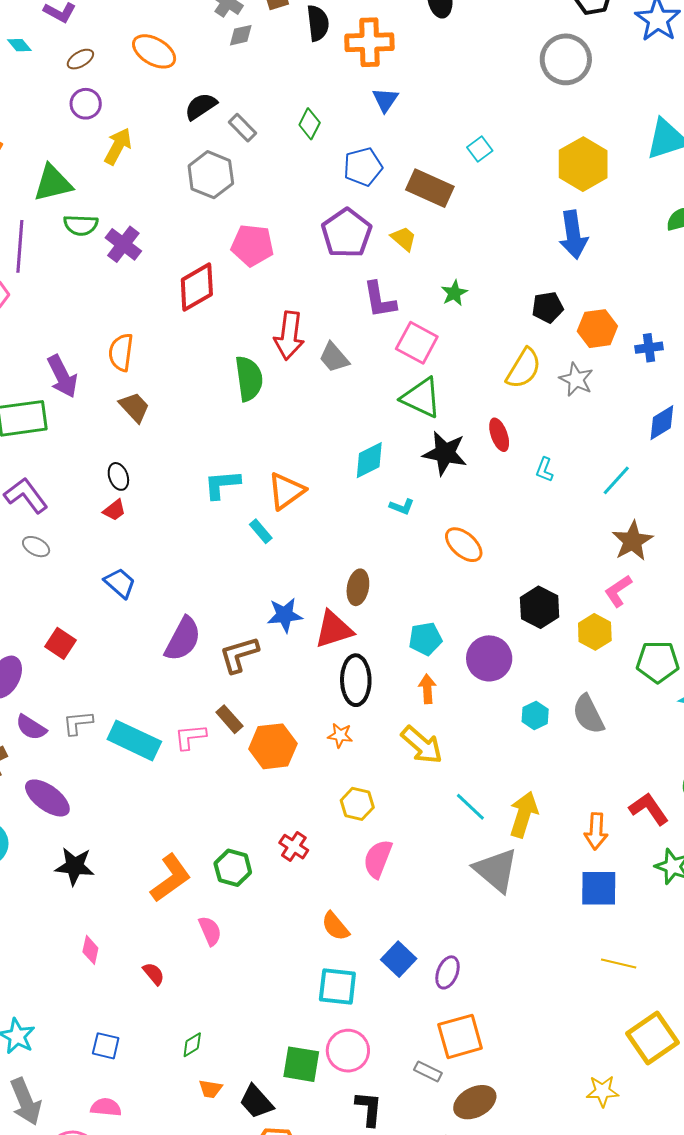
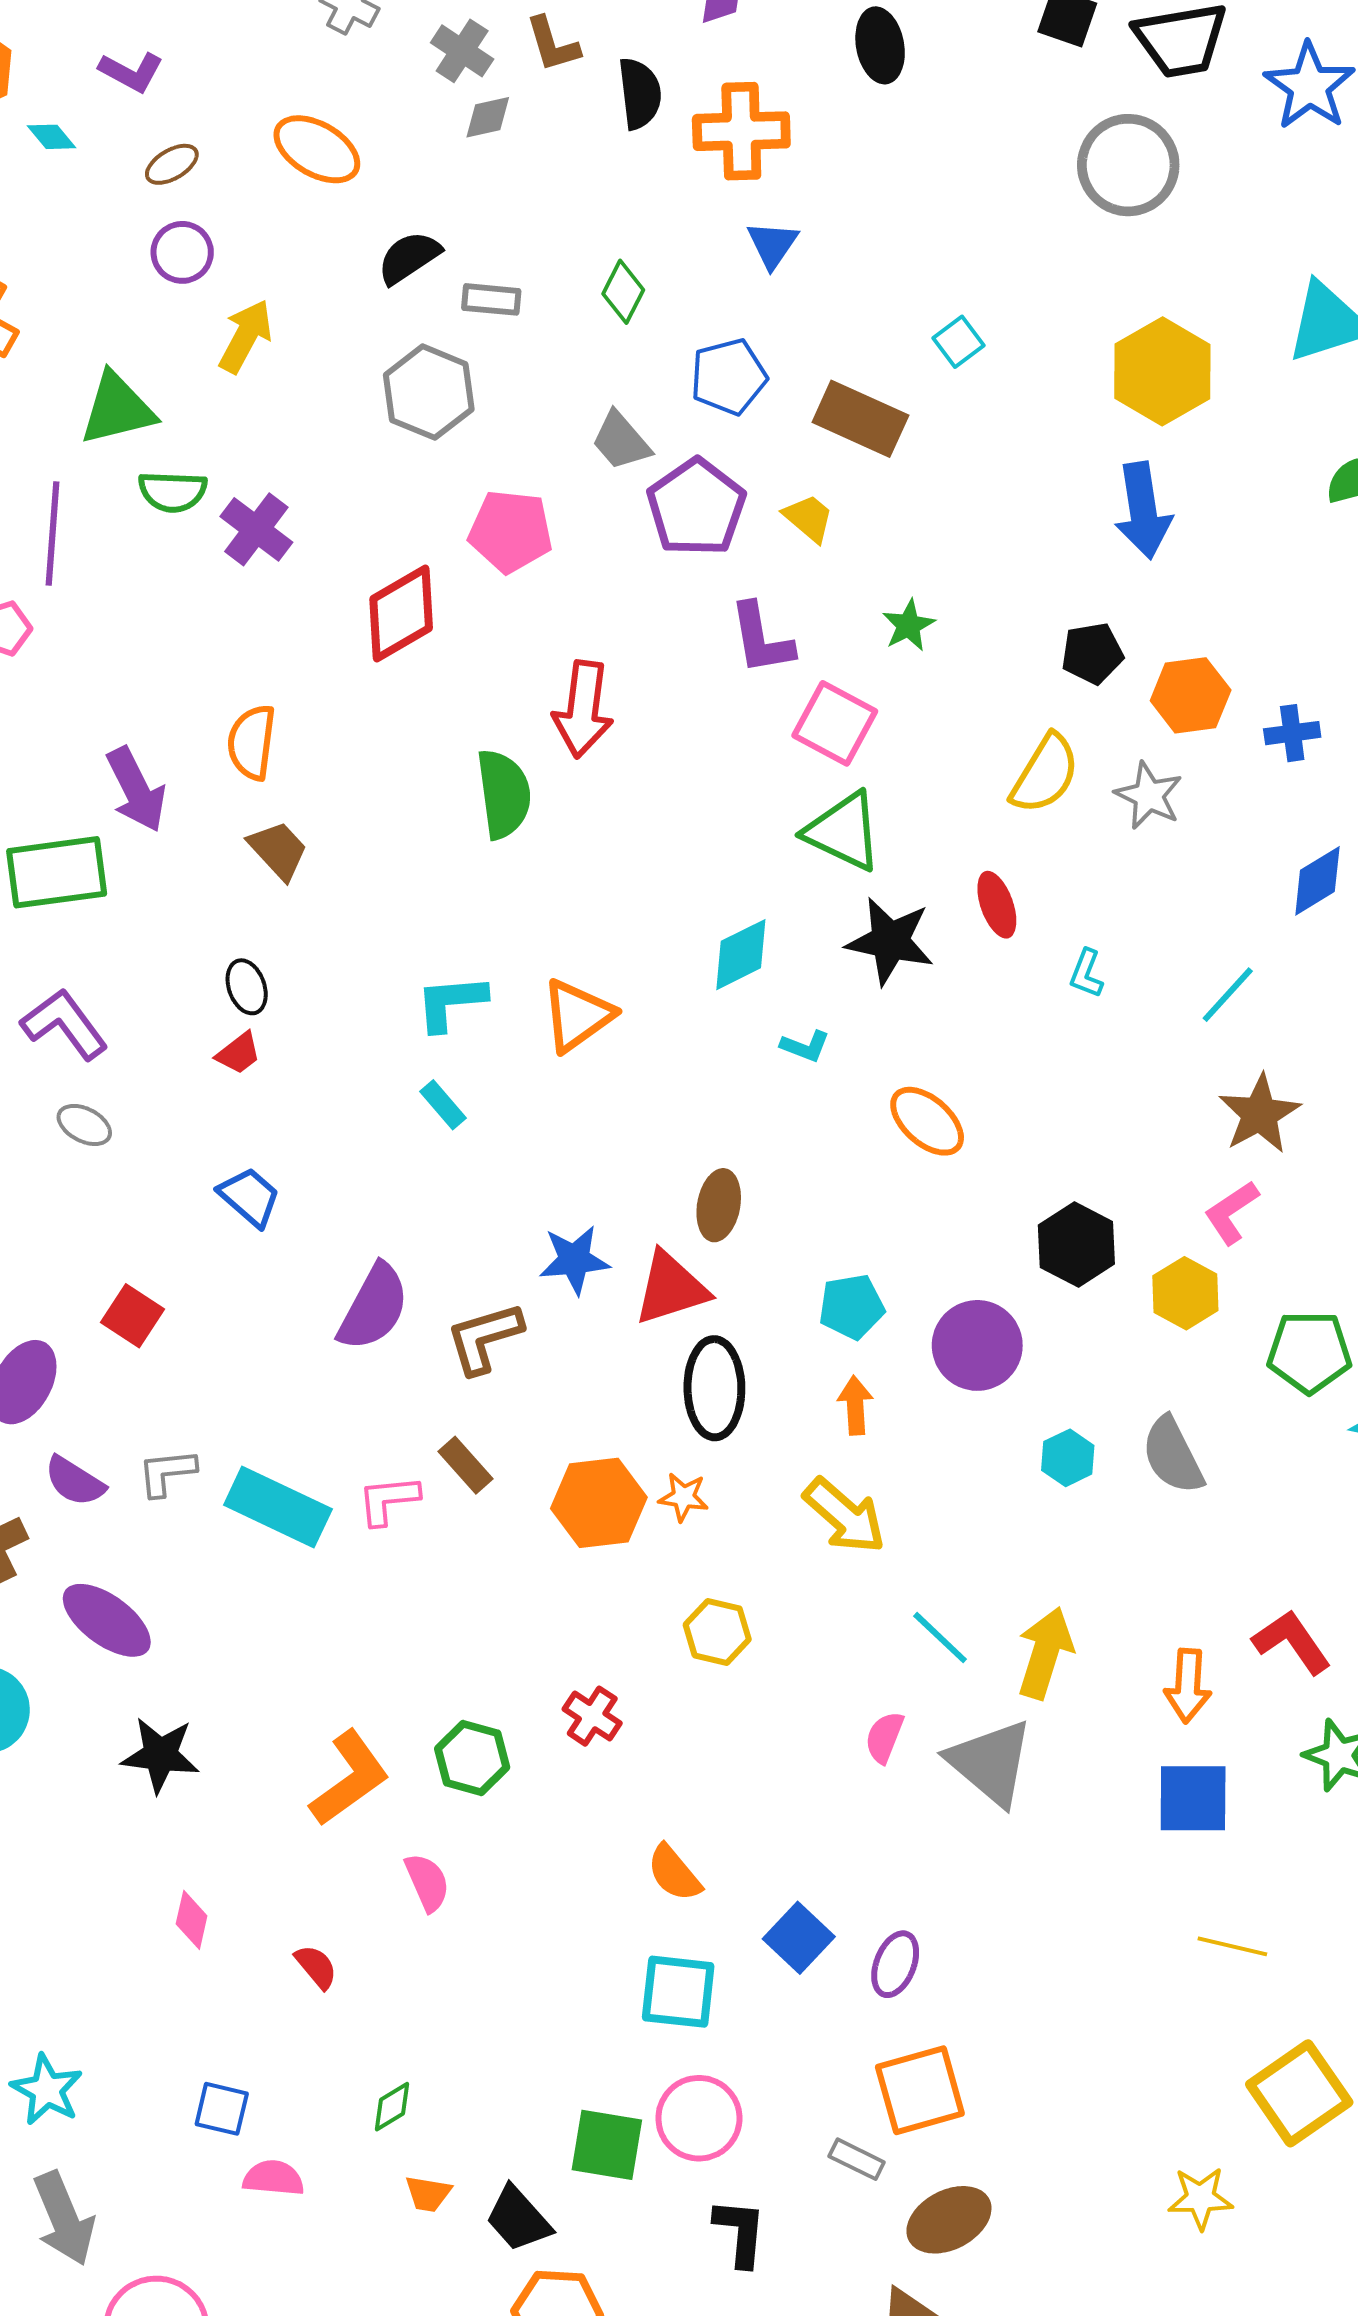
gray rectangle: (243, 128) -> (491, 299), turned -40
gray trapezoid: (334, 358) -> (621, 441), moved
cyan rectangle: (261, 531) -> (443, 1105), moved
orange hexagon: (273, 746) -> (599, 1503), moved
pink semicircle: (378, 859) -> (884, 1737), moved, size x0.7
pink semicircle: (106, 1107) -> (273, 2178), moved

